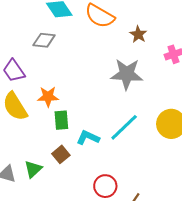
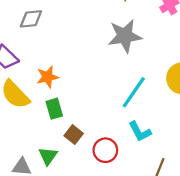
green rectangle: (61, 120) -> (54, 109), moved
cyan L-shape: (88, 138) -> (140, 132), moved, turned -130
red circle: (105, 186) -> (105, 150), moved

